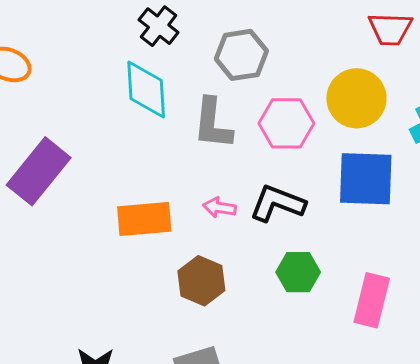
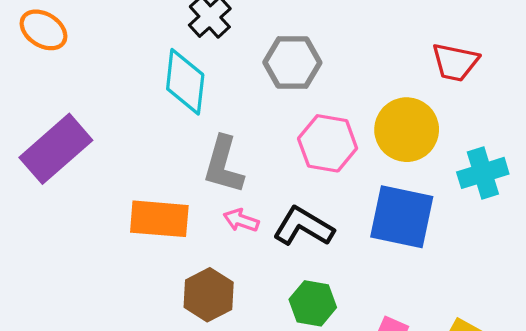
gray L-shape: (213, 124) -> (223, 165), moved

